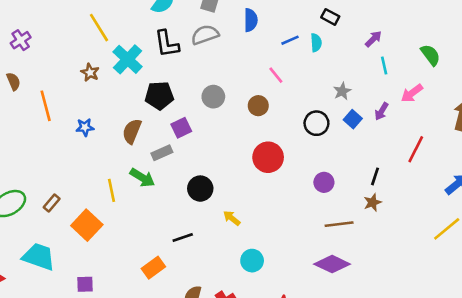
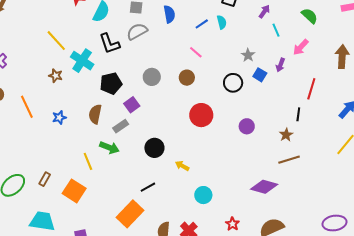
black line: (375, 176) -> (298, 114), moved
brown line: (339, 224) -> (289, 160), moved
orange rectangle: (153, 268) -> (130, 214), size x1.5

